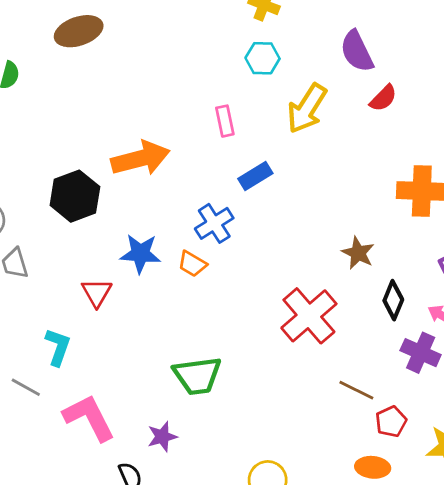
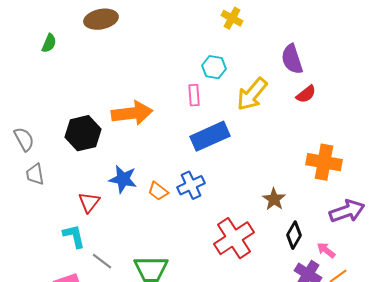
cyan hexagon: (263, 58) -> (214, 67), moved
blue rectangle: (255, 176) -> (210, 136), size x1.6
blue cross: (214, 223) -> (191, 185), moved
cyan L-shape: (58, 347) -> (74, 236), moved, turned -40
gray line: (26, 387) -> (102, 261), moved

